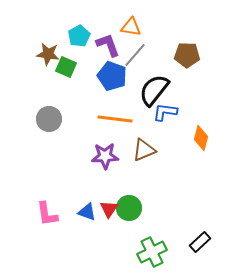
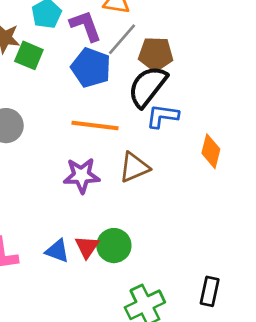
brown pentagon: (187, 55) -> (156, 54), moved
black rectangle: (200, 242) -> (210, 291), turned -35

